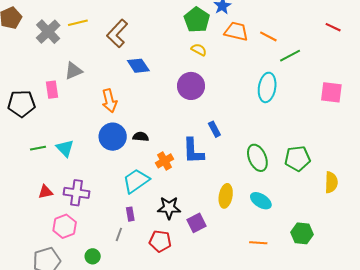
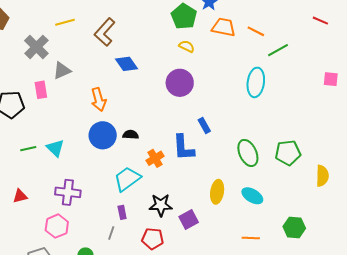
gray cross: (48, 32) -> (36, 47), moved
pink square: (331, 92) -> (331, 79), moved, size x0.7
red triangle: (45, 192) -> (20, 196), moved

